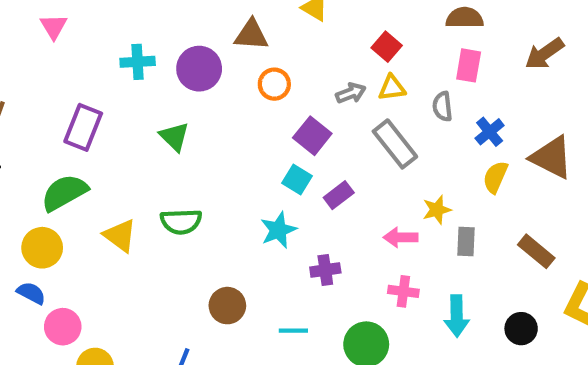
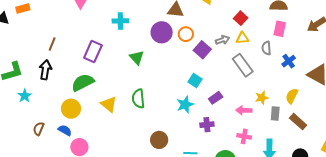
purple circle: (199, 69) -> (162, 32), moved
purple square: (312, 136) -> (202, 50), moved
yellow semicircle: (495, 177) -> (292, 96), moved
purple rectangle: (339, 195) -> (216, 98), moved
green semicircle: (181, 222) -> (138, 99), turned 84
brown rectangle: (536, 251) -> (298, 122), moved

